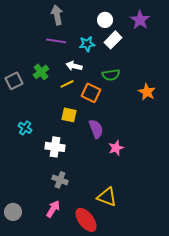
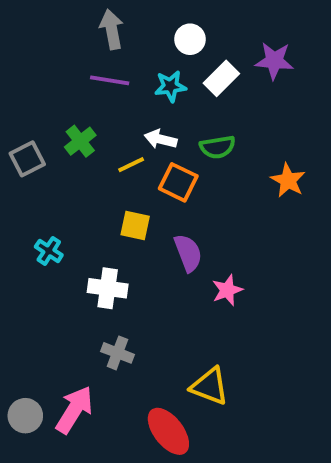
white circle: (105, 20) -> (190, 39), moved
purple star: (140, 20) -> (274, 61), moved, turned -30
white arrow: (74, 66) -> (161, 139), moved
pink arrow: (53, 209) -> (74, 410), moved, size x1.4

